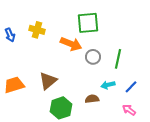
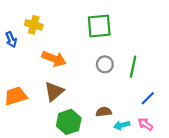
yellow cross: (37, 30) -> (34, 25), moved
orange arrow: (71, 44) -> (54, 59), moved
cyan arrow: (108, 85) -> (122, 125), moved

